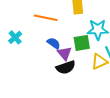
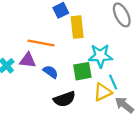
purple triangle: (65, 53) -> (28, 60), moved, turned -42

